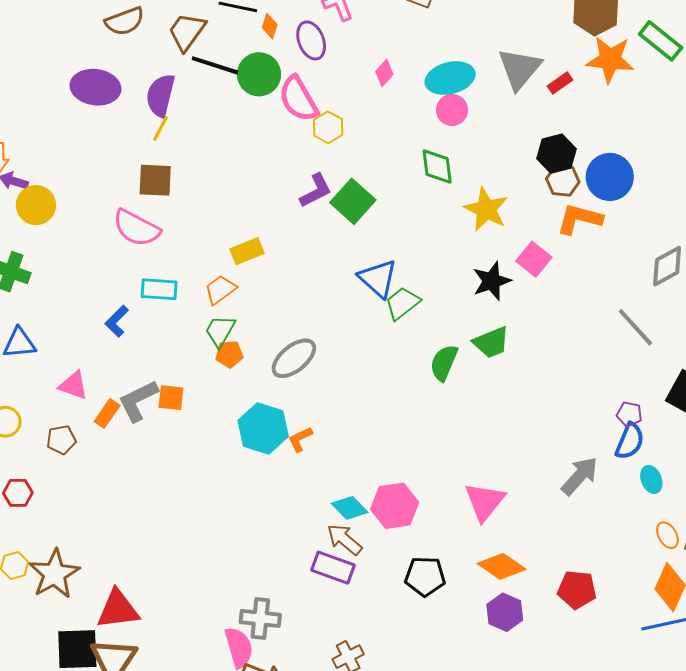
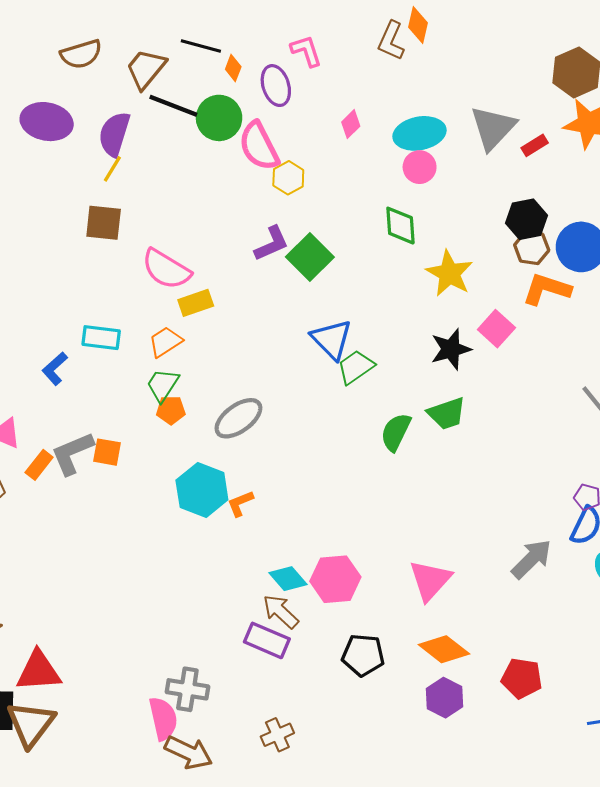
pink semicircle: (136, 228) -> (166, 269), moved

